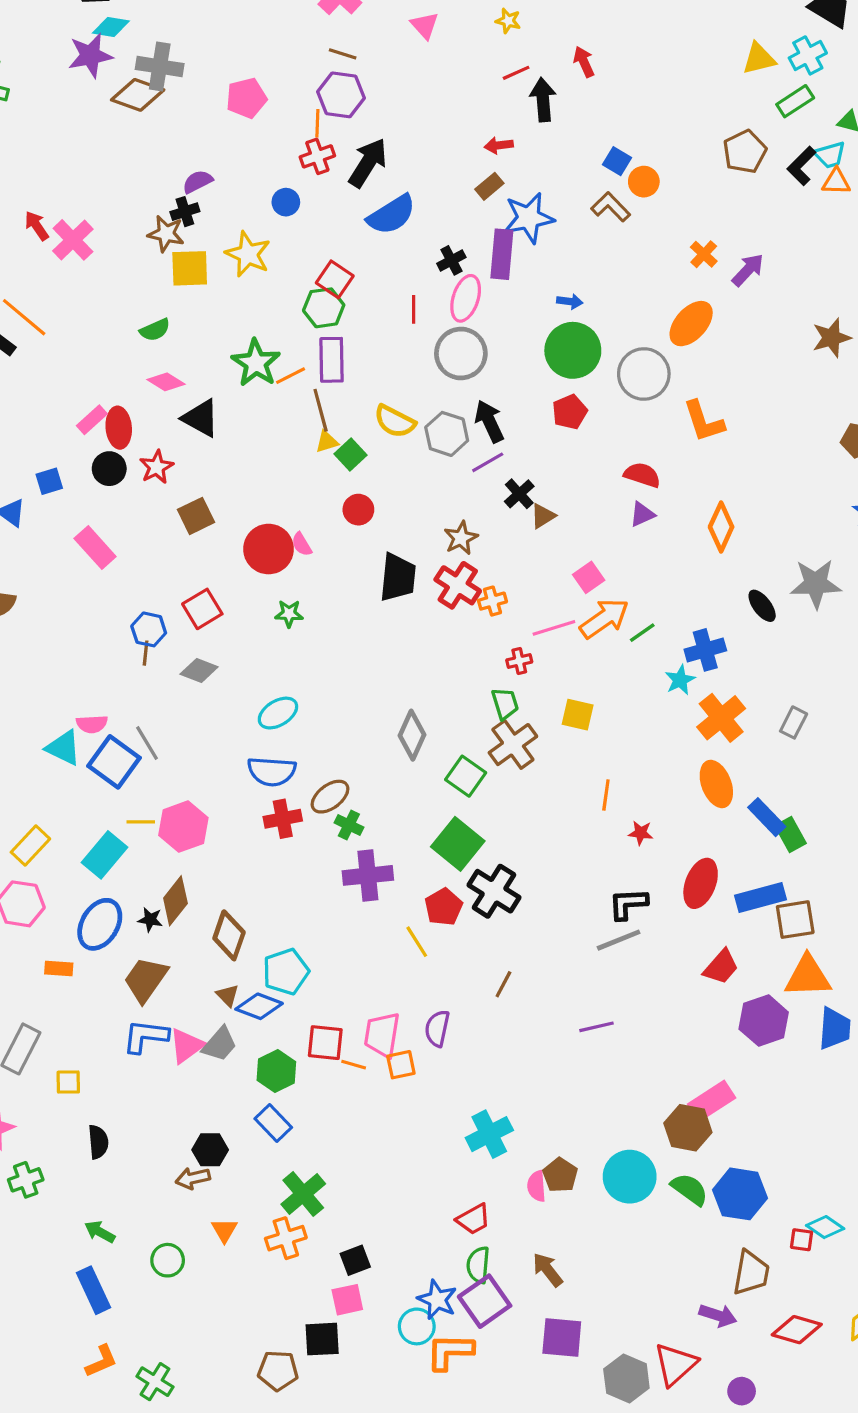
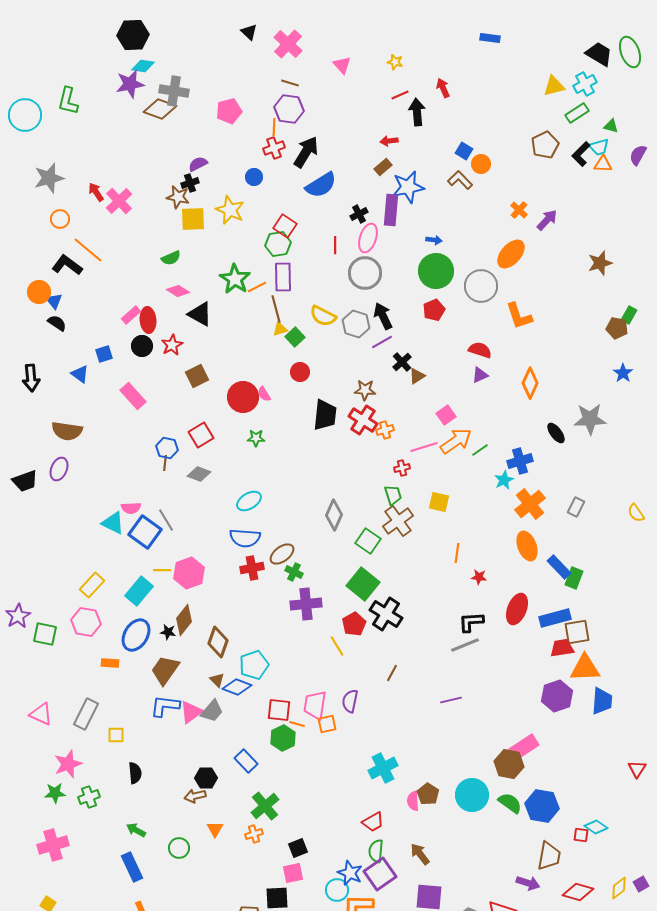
brown star: (461, 538) -> (365, 390), turned 30
green rectangle: (790, 834) -> (574, 578), turned 50
red trapezoid: (721, 967) -> (562, 648), moved, turned -140
green hexagon: (276, 1071) -> (283, 738), moved
orange cross: (286, 1238) -> (254, 834), size x0.7

